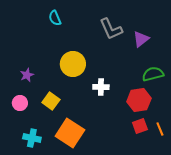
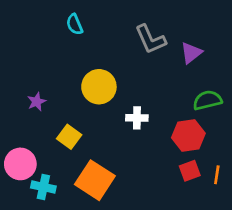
pink circle: (20, 103) -> (20, 164), moved, size x1.5
orange line: (160, 129) -> (217, 175), turned 32

